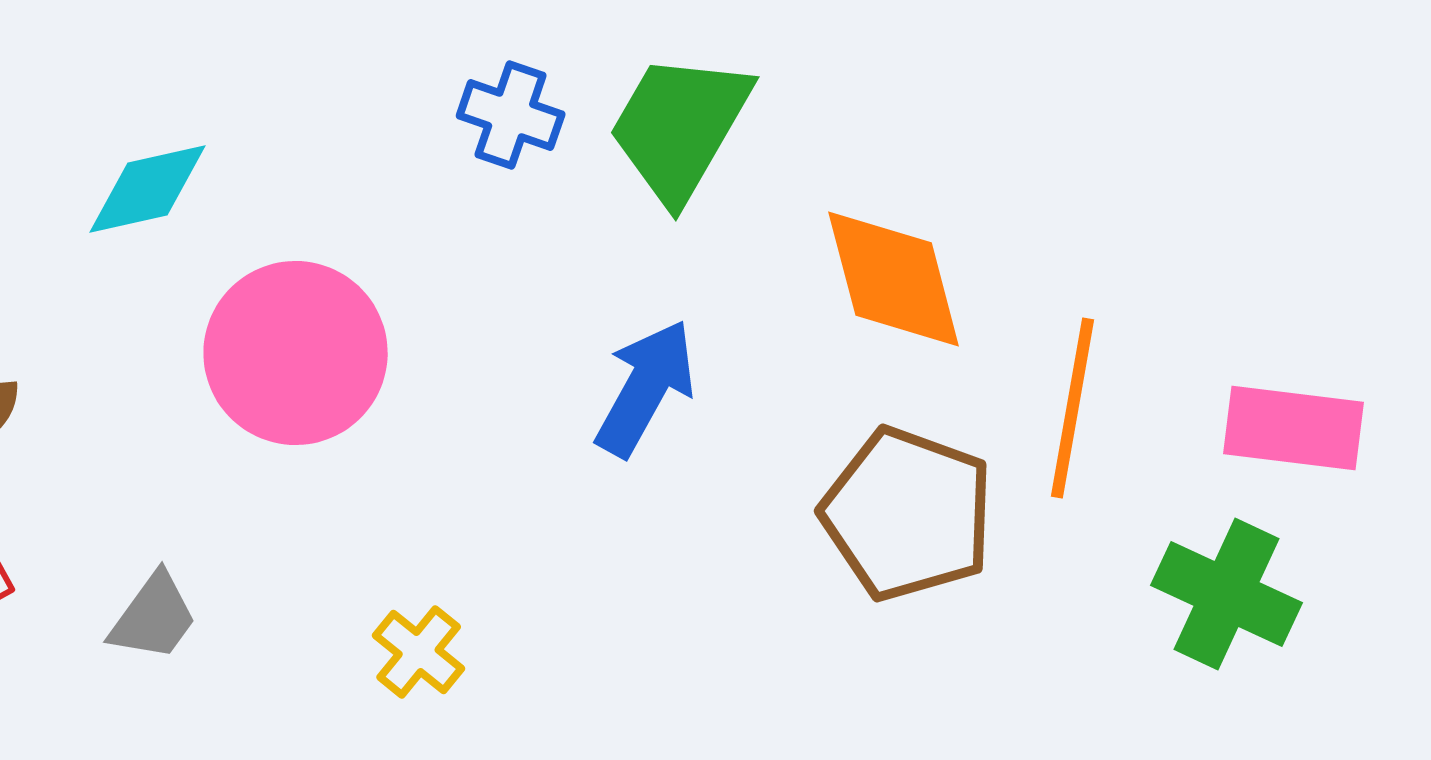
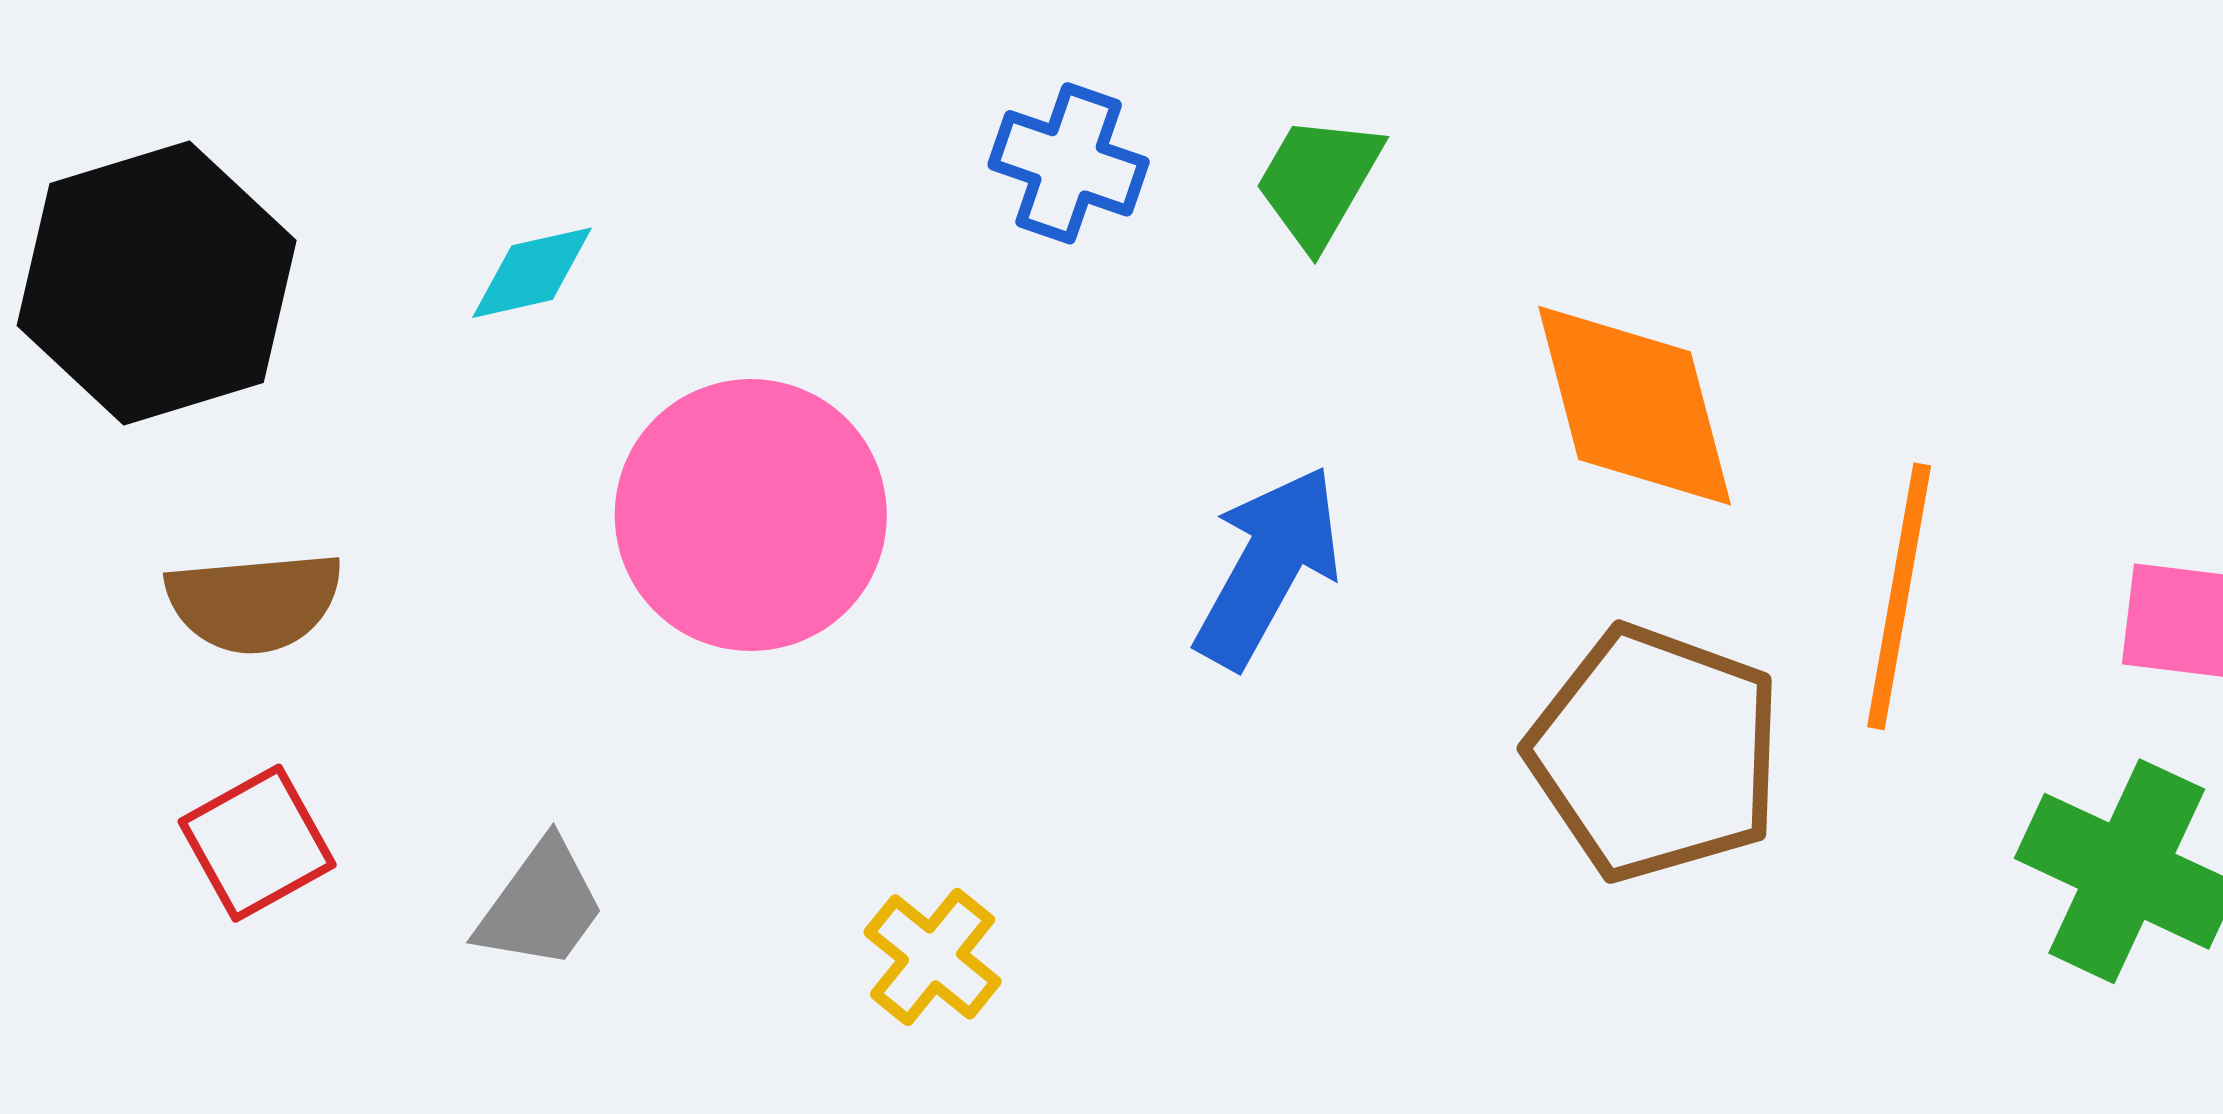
green trapezoid: (680, 127) -> (1318, 181), size x0.6
cyan diamond: (148, 189) -> (532, 273), size x0.7

